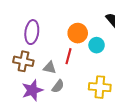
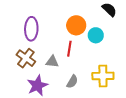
brown cross: (23, 61) -> (26, 58), turned 30
gray semicircle: (58, 86) -> (72, 82), moved

